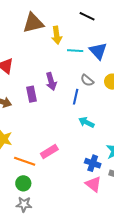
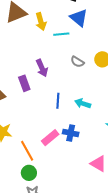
blue triangle: (98, 51) -> (79, 18), moved
blue line: (76, 97) -> (58, 101), moved
orange line: (25, 161) -> (27, 151), turned 50
blue cross: (93, 163) -> (71, 133), moved

